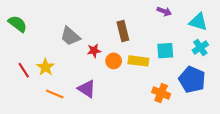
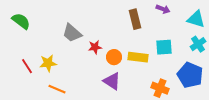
brown rectangle: (123, 31) -> (135, 19), moved
yellow star: (45, 67) -> (48, 63), turned 30
purple triangle: (87, 89) -> (112, 81), moved

